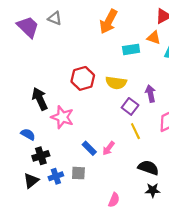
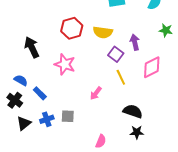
pink star: (62, 117) -> (65, 64), moved
blue rectangle: (89, 148) -> (40, 93), moved
black cross: (41, 156) -> (15, 100), moved, turned -35

